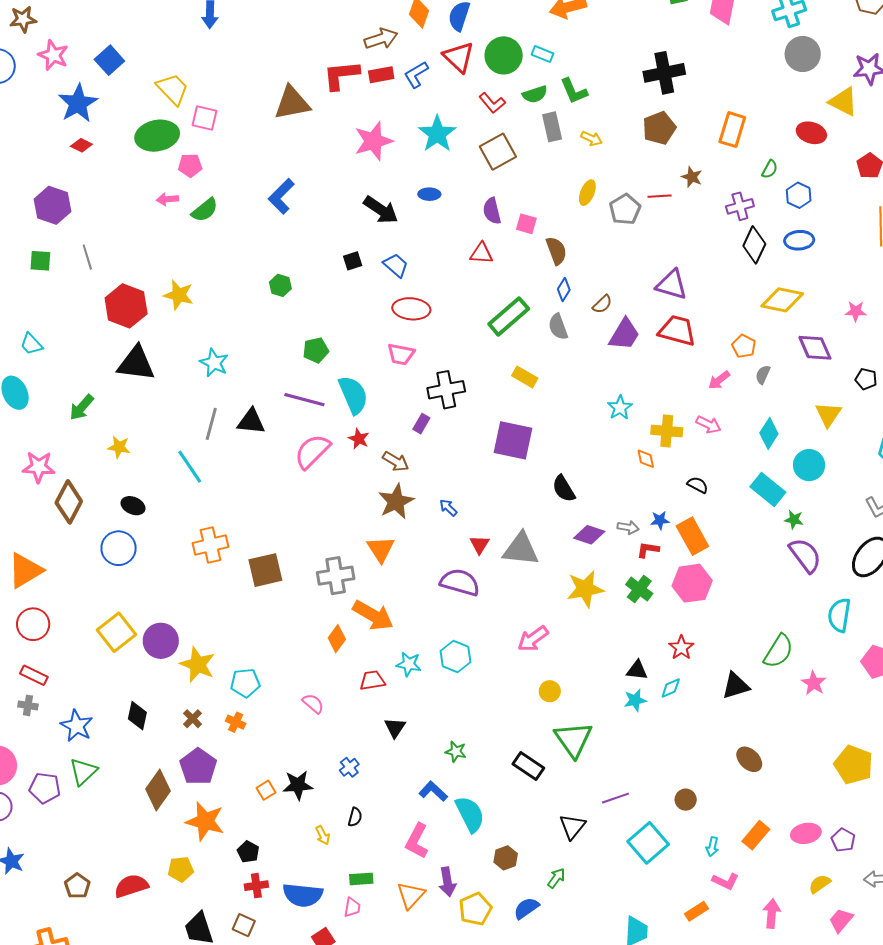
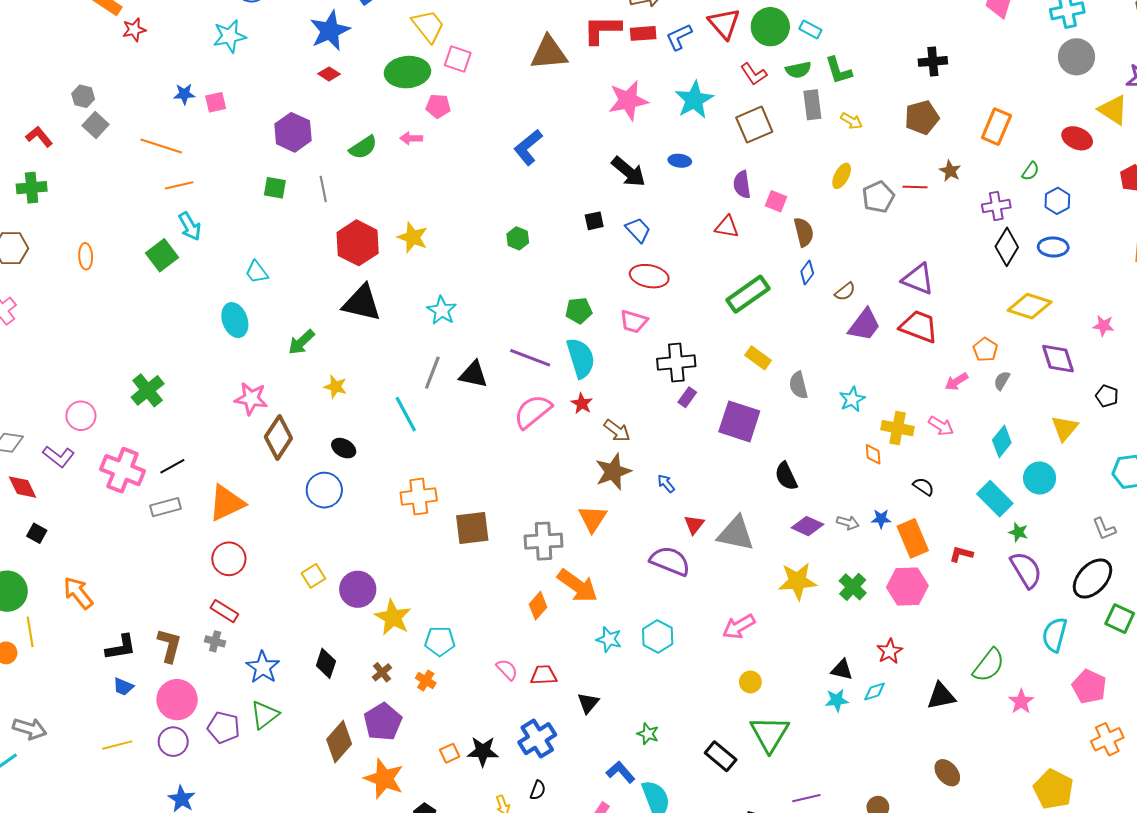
black cross: (664, 73) -> (933, 61), size x0.7
green semicircle: (205, 210) -> (363, 147), moved
gray semicircle: (558, 327) -> (798, 385), moved
green pentagon: (316, 350) -> (579, 311), moved
purple rectangle: (421, 424) -> (687, 397), moved
red L-shape: (648, 550) -> (961, 554), moved
yellow square: (116, 632) -> (313, 576), size x0.6
red trapezoid: (372, 680) -> (544, 675), moved
blue cross: (349, 767) -> (537, 739), size x1.8

